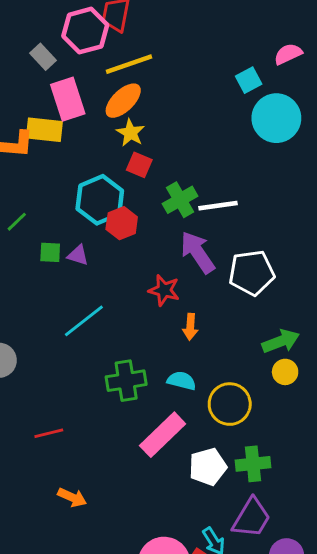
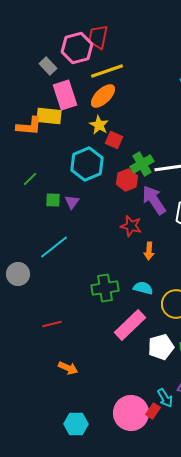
yellow star: (130, 133) -> (99, 125), moved
red hexagon: (122, 223) -> (127, 180), moved
purple triangle: (78, 255) -> (72, 202), turned 49
cyan line: (84, 321) -> (54, 247), moved

